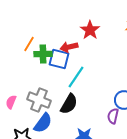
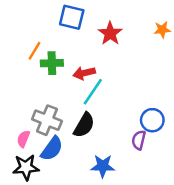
red arrow: (69, 47) -> (84, 73), moved
blue square: (59, 59) -> (72, 17), moved
pink semicircle: (11, 102) -> (23, 139), moved

